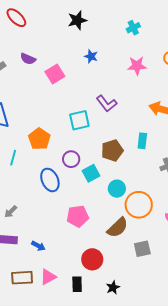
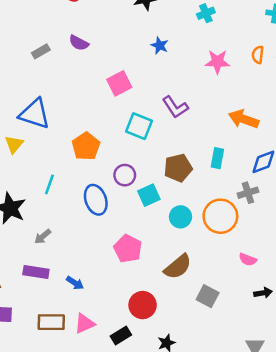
cyan cross: (133, 28) -> (206, 13), moved
pink square: (55, 74) -> (119, 83), moved
cyan square: (79, 120) -> (139, 126), turned 30
cyan line: (13, 158) -> (49, 184), moved
orange circle: (139, 205) -> (220, 216), moved
pink pentagon: (78, 216) -> (128, 249), turned 30
gray square: (142, 249) -> (208, 296), turned 36
black rectangle: (77, 284) -> (121, 335), turned 56

